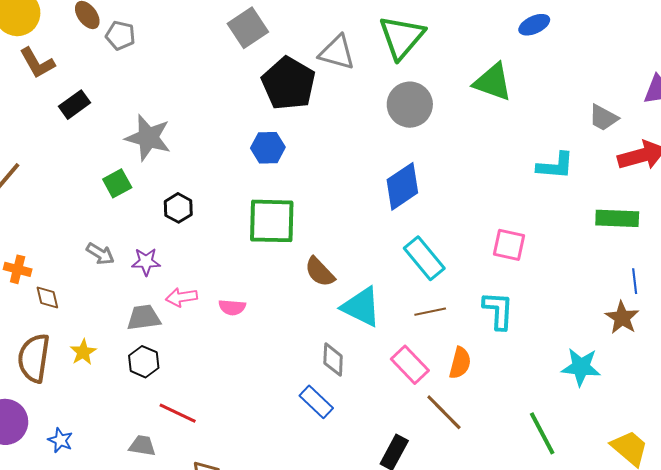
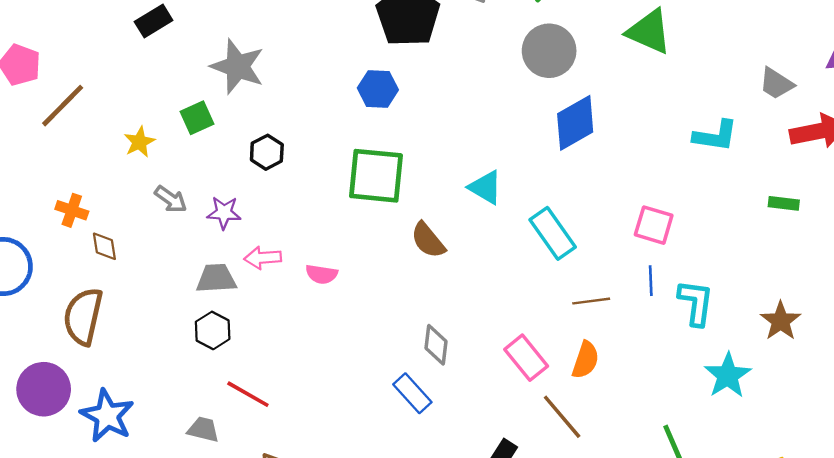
blue diamond: (402, 186) -> (575, 123), moved
green rectangle: (617, 218) -> (784, 203), size x0.6
blue line: (635, 281) -> (651, 281), moved
cyan triangle: (361, 307) -> (485, 187), moved, size x0.7
cyan L-shape: (498, 310) -> (696, 303), moved
brown line: (430, 312) -> (591, 301), moved
yellow star: (83, 352) -> (139, 142), moved
cyan star: (581, 367) -> (728, 375), turned 30
blue star: (60, 440) -> (107, 416), size x1.8

